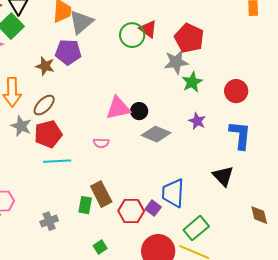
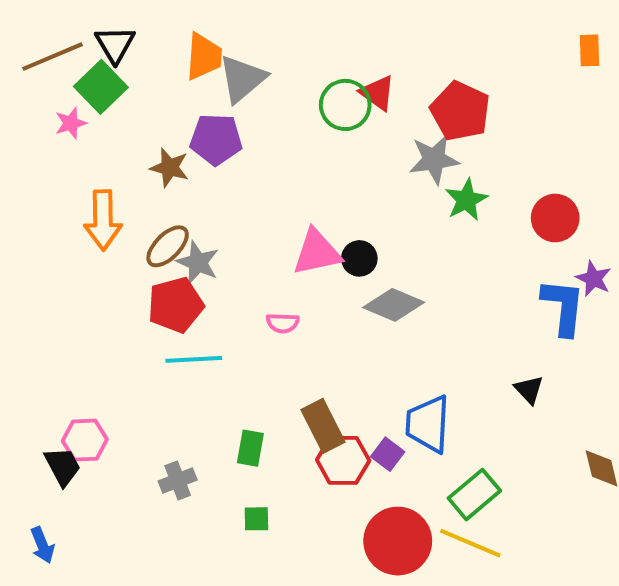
purple star: (197, 121) -> (594, 279), moved
gray star: (21, 126) -> (198, 262), moved
black triangle: (223, 176) -> (529, 390), size x0.7
brown rectangle: (101, 194) -> (323, 426), moved
green square: (100, 247) -> (256, 519), moved, turned 32

